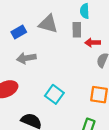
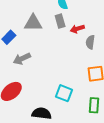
cyan square: (54, 94) -> (64, 93), moved

